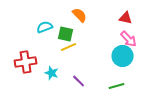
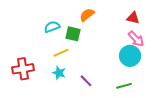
orange semicircle: (80, 15) -> (87, 15), turned -84
yellow line: (69, 47) -> (61, 53), moved
red cross: (26, 62) -> (23, 69), moved

